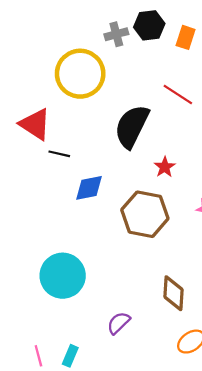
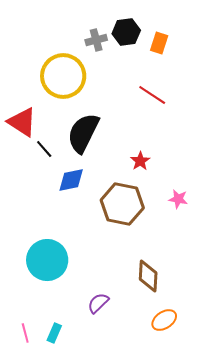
black semicircle: (132, 126) -> (83, 133), moved
black line: (59, 154) -> (44, 149), turned 36

